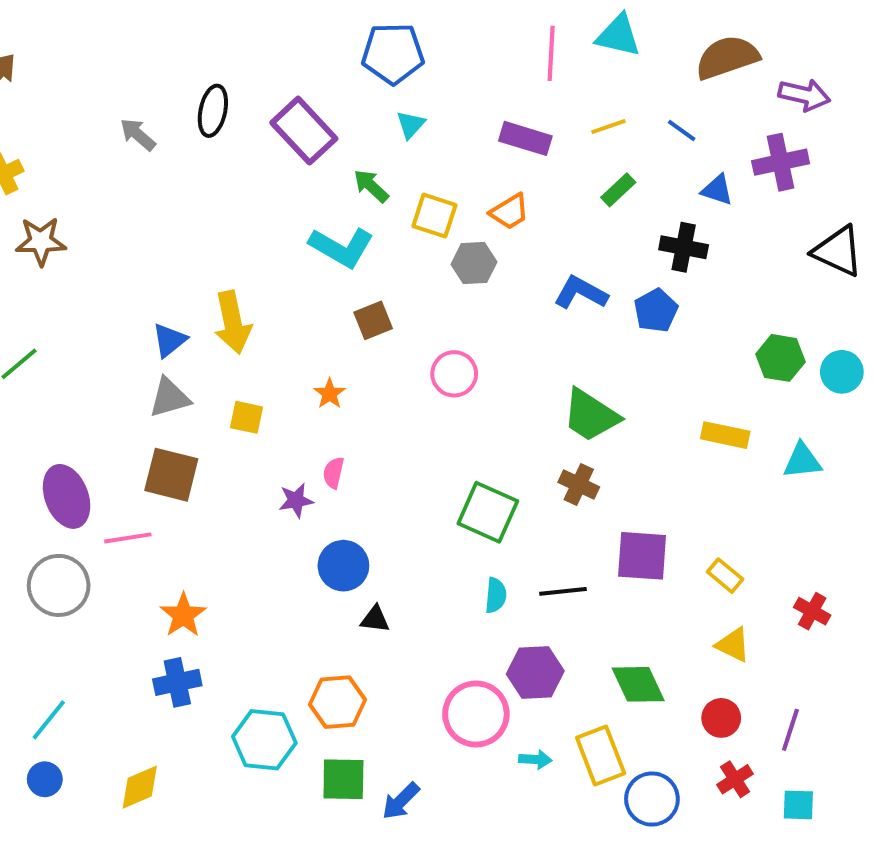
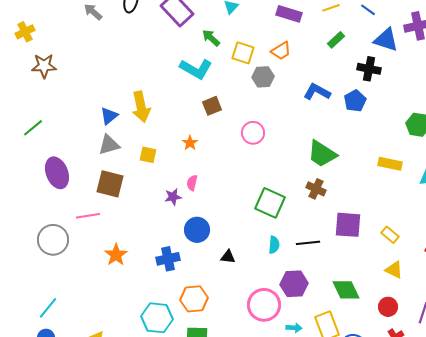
blue triangle: (717, 190) -> (386, 40), size x1.5
purple ellipse: (67, 496) -> (57, 173), moved
black triangle: (375, 619) -> (228, 257), moved
blue cross: (177, 682) -> (168, 259), moved

